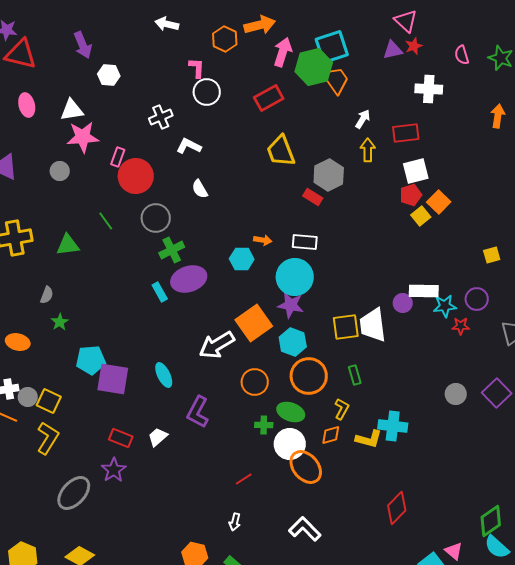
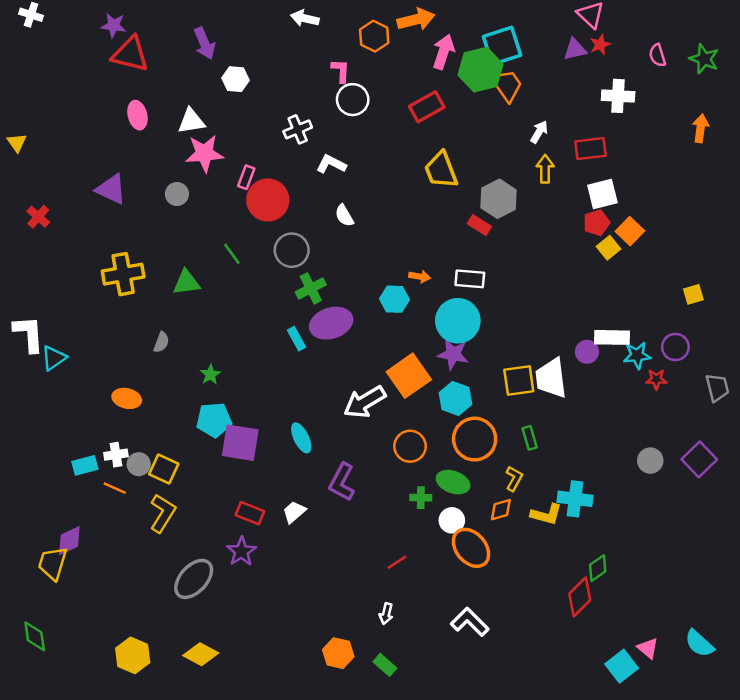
green star: (60, 322) -> (210, 375), moved
white circle: (290, 444) -> (452, 520), size x0.7
green diamond: (491, 521) -> (598, 568), moved, size x0.7

